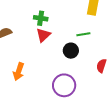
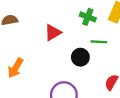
green cross: (41, 18) -> (88, 17), moved

